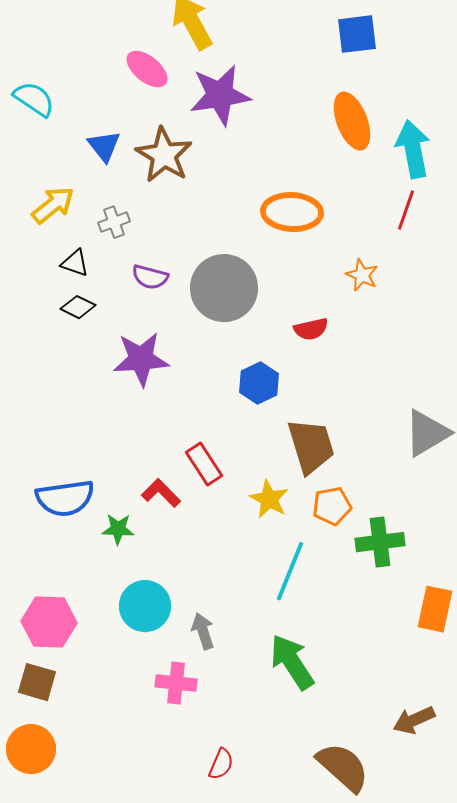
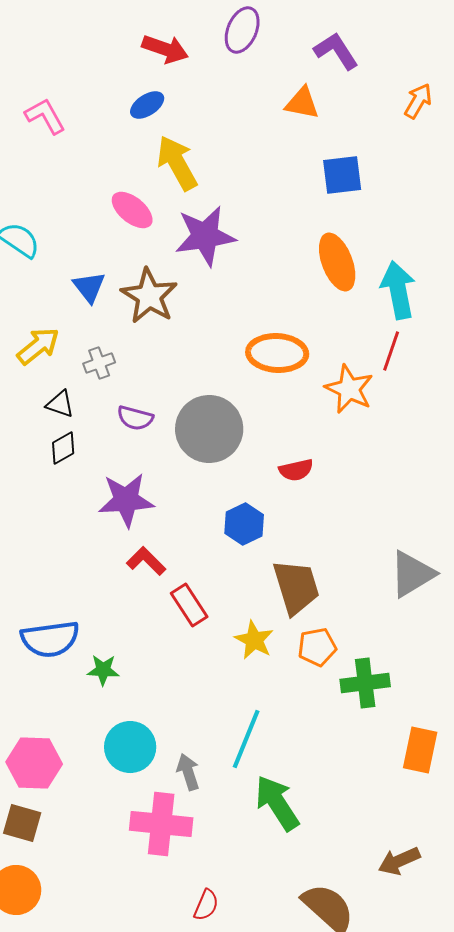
orange star: (362, 275) -> (349, 389), moved, size x1.5
black diamond: (78, 307) -> (63, 448), turned -56
red L-shape: (161, 493) -> (146, 561), moved
cyan line: (290, 571) -> (246, 739), moved
pink cross: (176, 683) -> (161, 824), size x1.5

